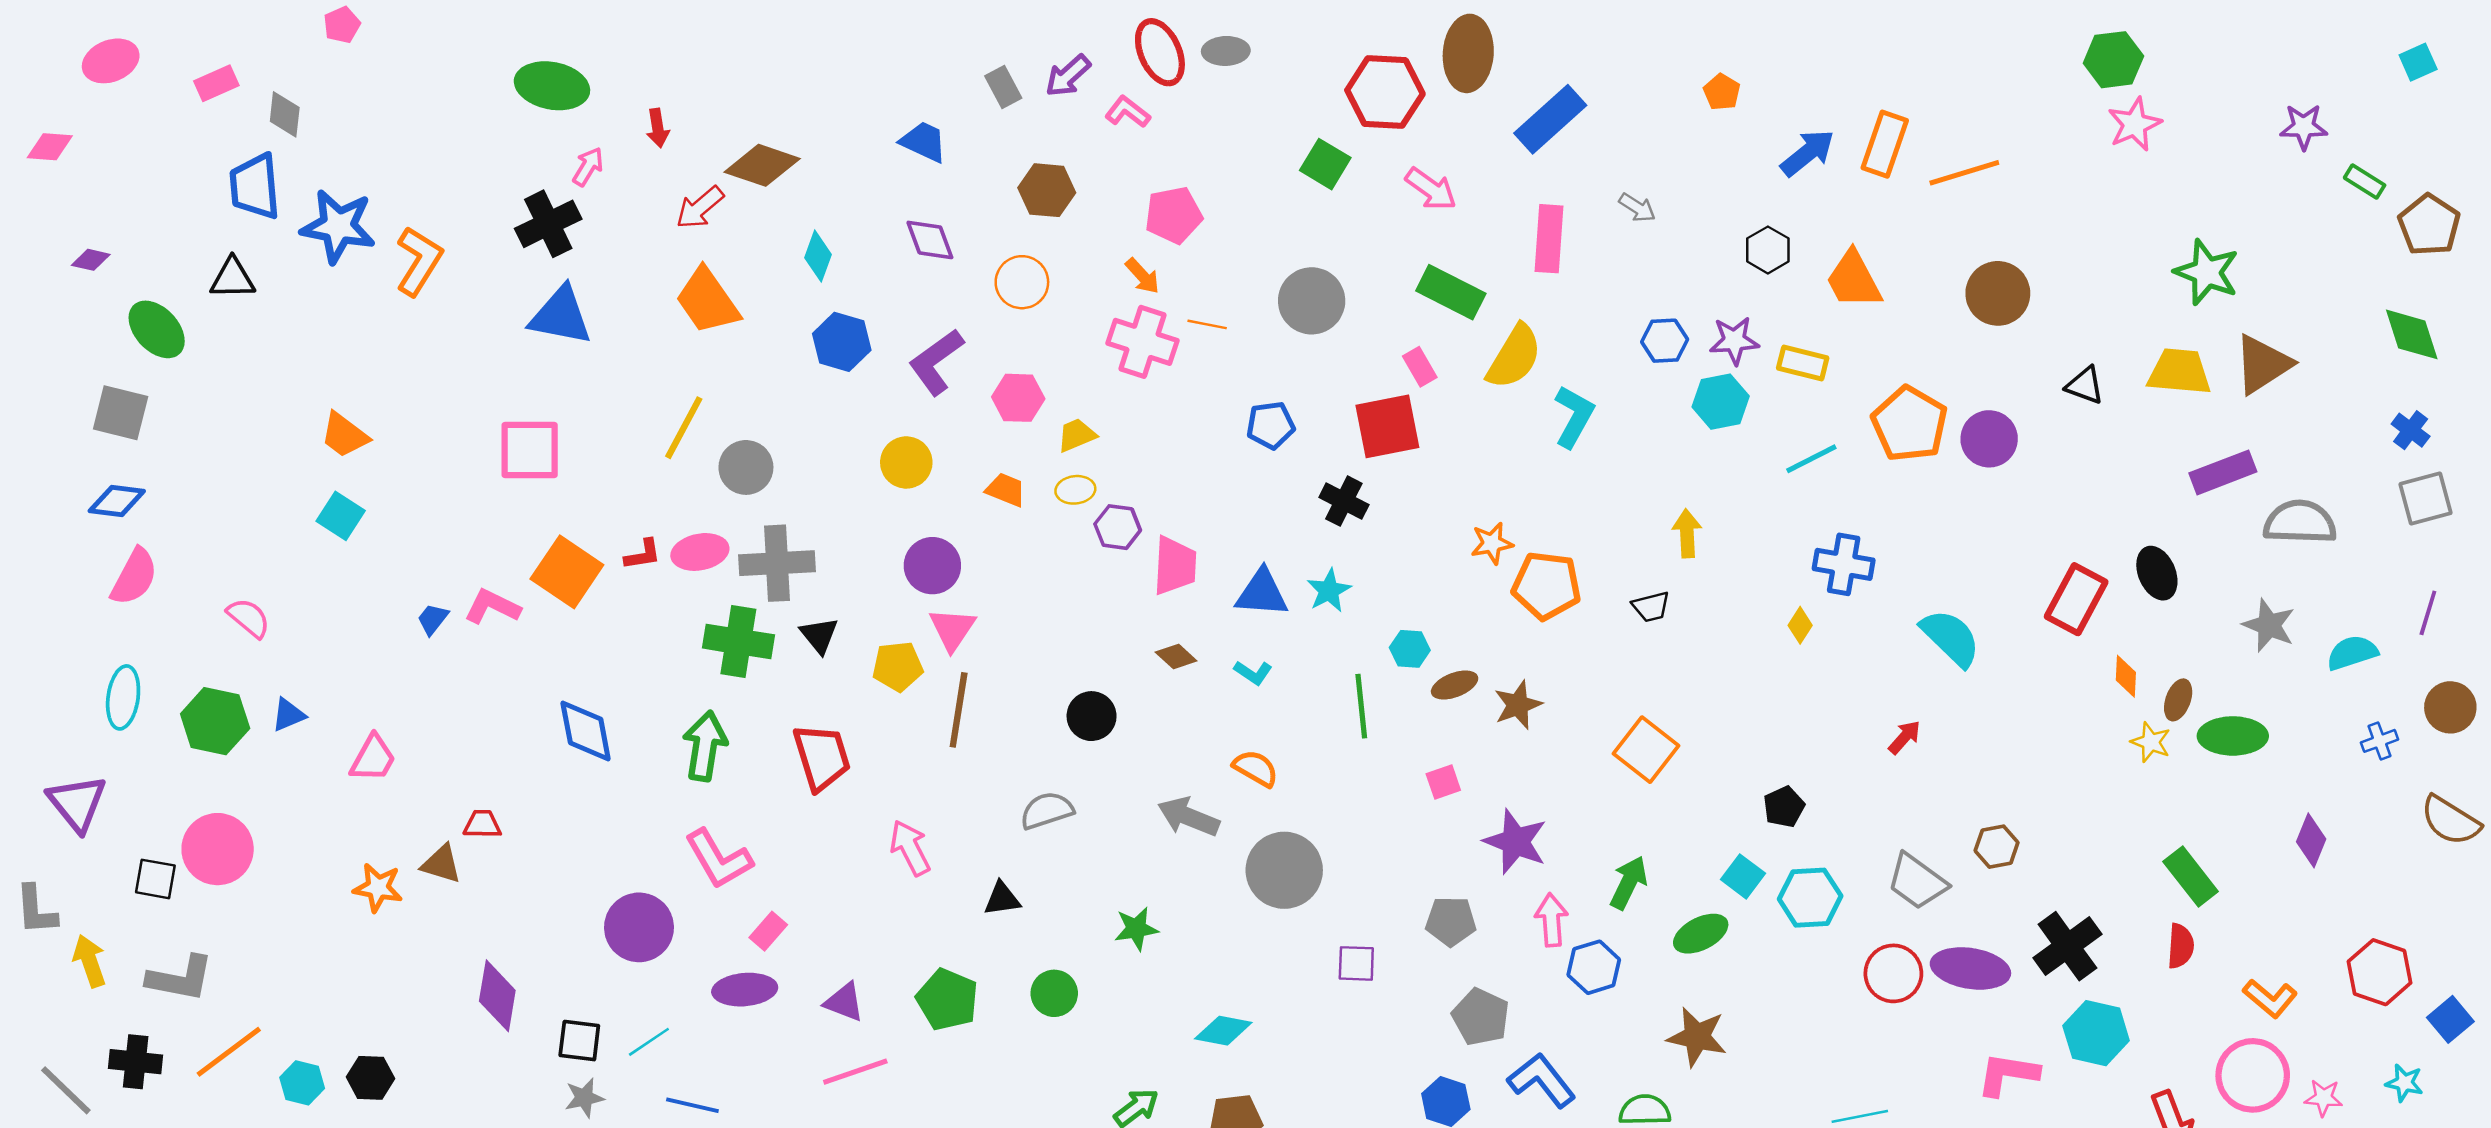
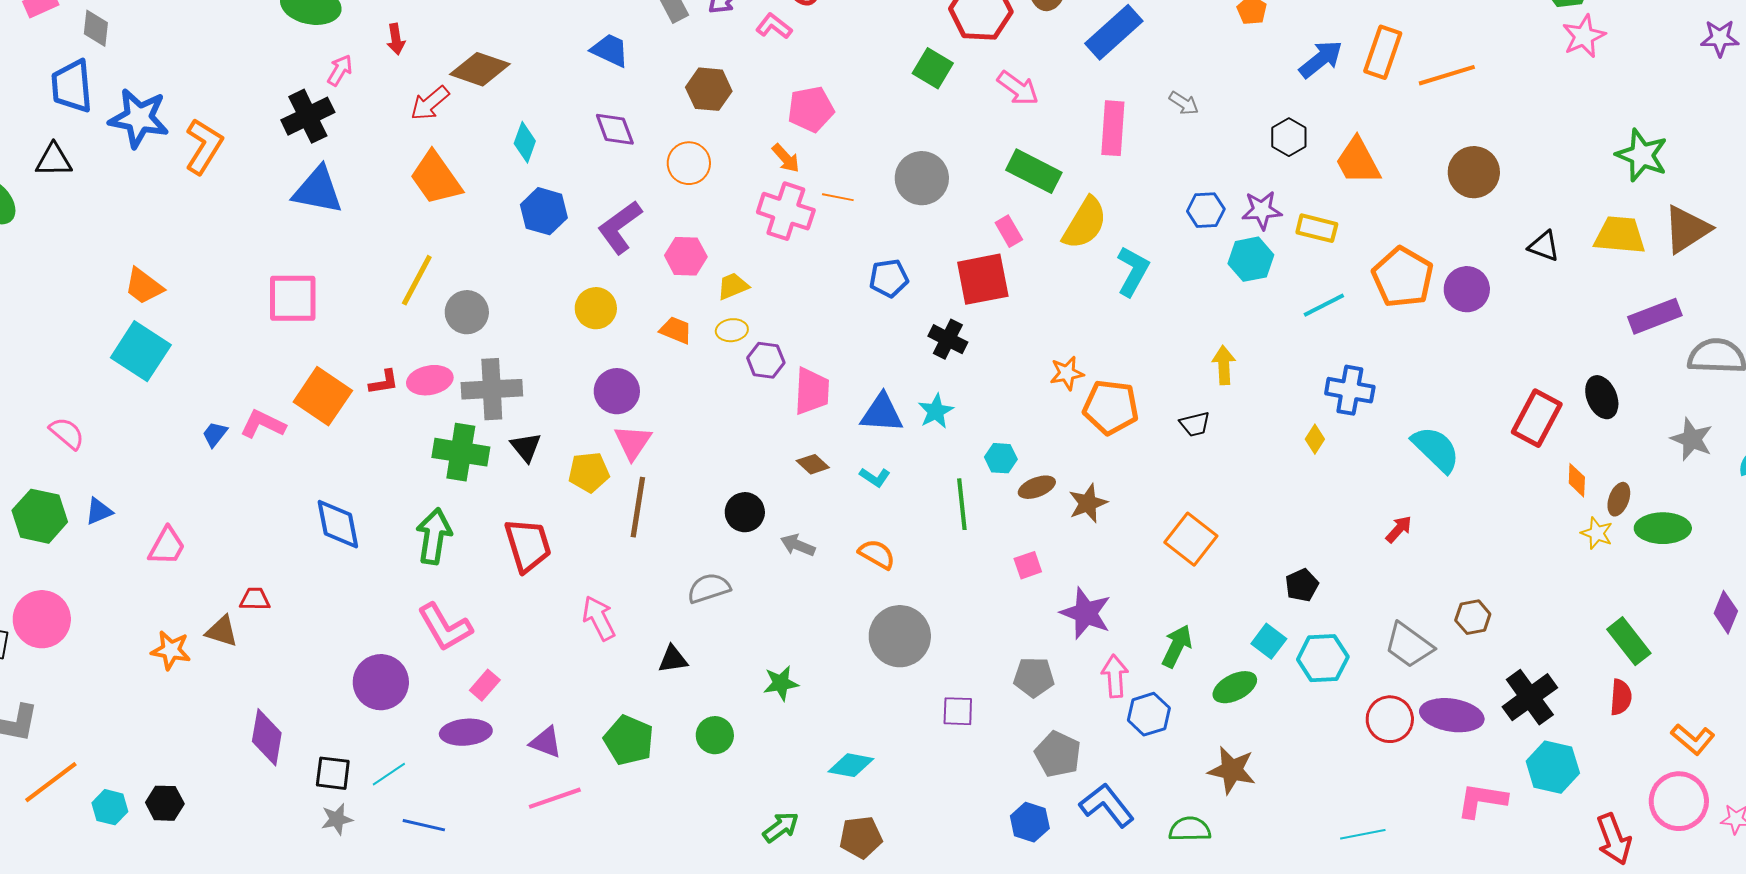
cyan square: (341, 516) -> (141, 351), size x1.5
gray arrow: (1188, 817) -> (798, 545), moved, size x0.7

